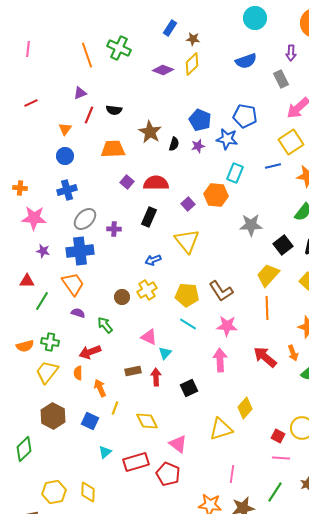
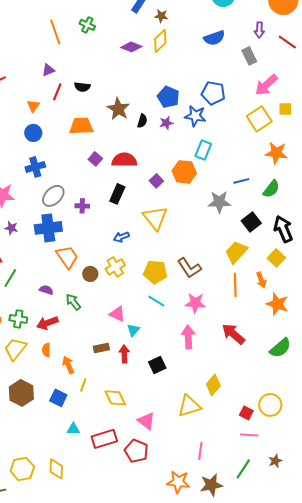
green cross: (119, 48) -> (87, 25), size x0.7
blue line: (273, 166) -> (241, 181), moved
orange trapezoid: (73, 284) -> (67, 257), moved
red arrow: (90, 352) -> (47, 323), moved
orange arrow: (293, 353) -> (261, 280), moved
cyan triangle: (105, 452) -> (73, 429), turned 40

